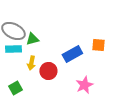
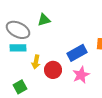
green triangle: (32, 39) -> (44, 20), moved
pink star: (84, 85) -> (81, 75), moved

